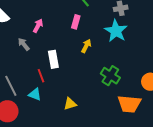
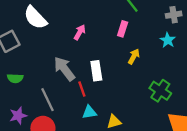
cyan star: (116, 31) -> (168, 40), size x0.6
gray arrow: (24, 44) -> (64, 69), moved, size x1.6
cyan triangle: (35, 94) -> (89, 112), moved, turned -32

